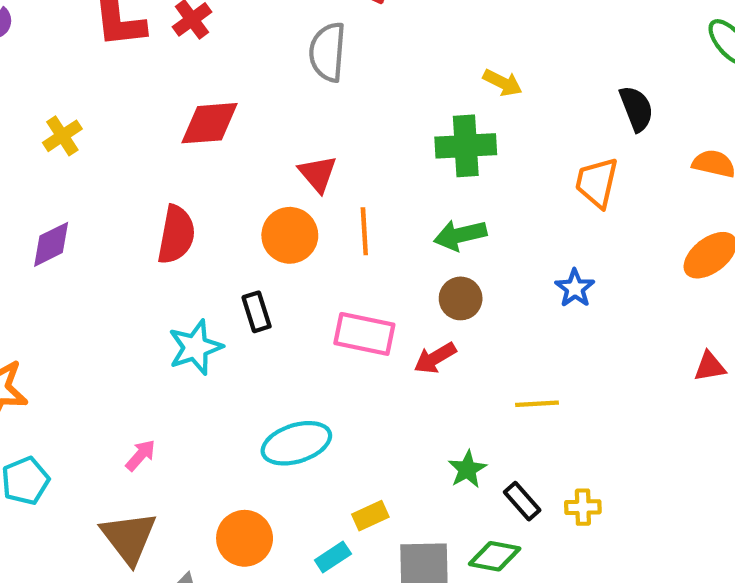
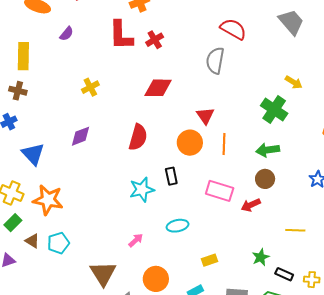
green cross: (466, 146) -> (274, 109), turned 32
cyan ellipse: (296, 443) -> (178, 226), moved, size x0.7
pink arrow: (141, 455) -> (136, 240), moved
black rectangle: (522, 501) -> (284, 274), turned -30
yellow rectangle: (370, 516) -> (209, 260), moved

